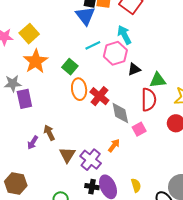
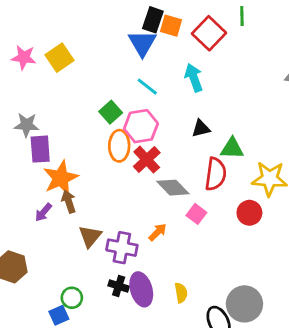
cyan line: (93, 45) -> (147, 87), turned 56
pink hexagon: (115, 53) -> (141, 126), moved
orange star: (36, 61) -> (61, 178), moved
gray diamond: (120, 113) -> (173, 188), turned -40
pink square: (139, 129) -> (196, 214), turned -32
purple cross: (91, 160) -> (122, 248), turned -35

